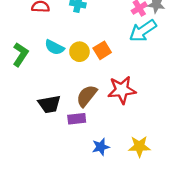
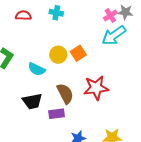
cyan semicircle: (54, 47) -> (37, 69), moved
brown semicircle: (87, 96) -> (65, 94), turned 115

